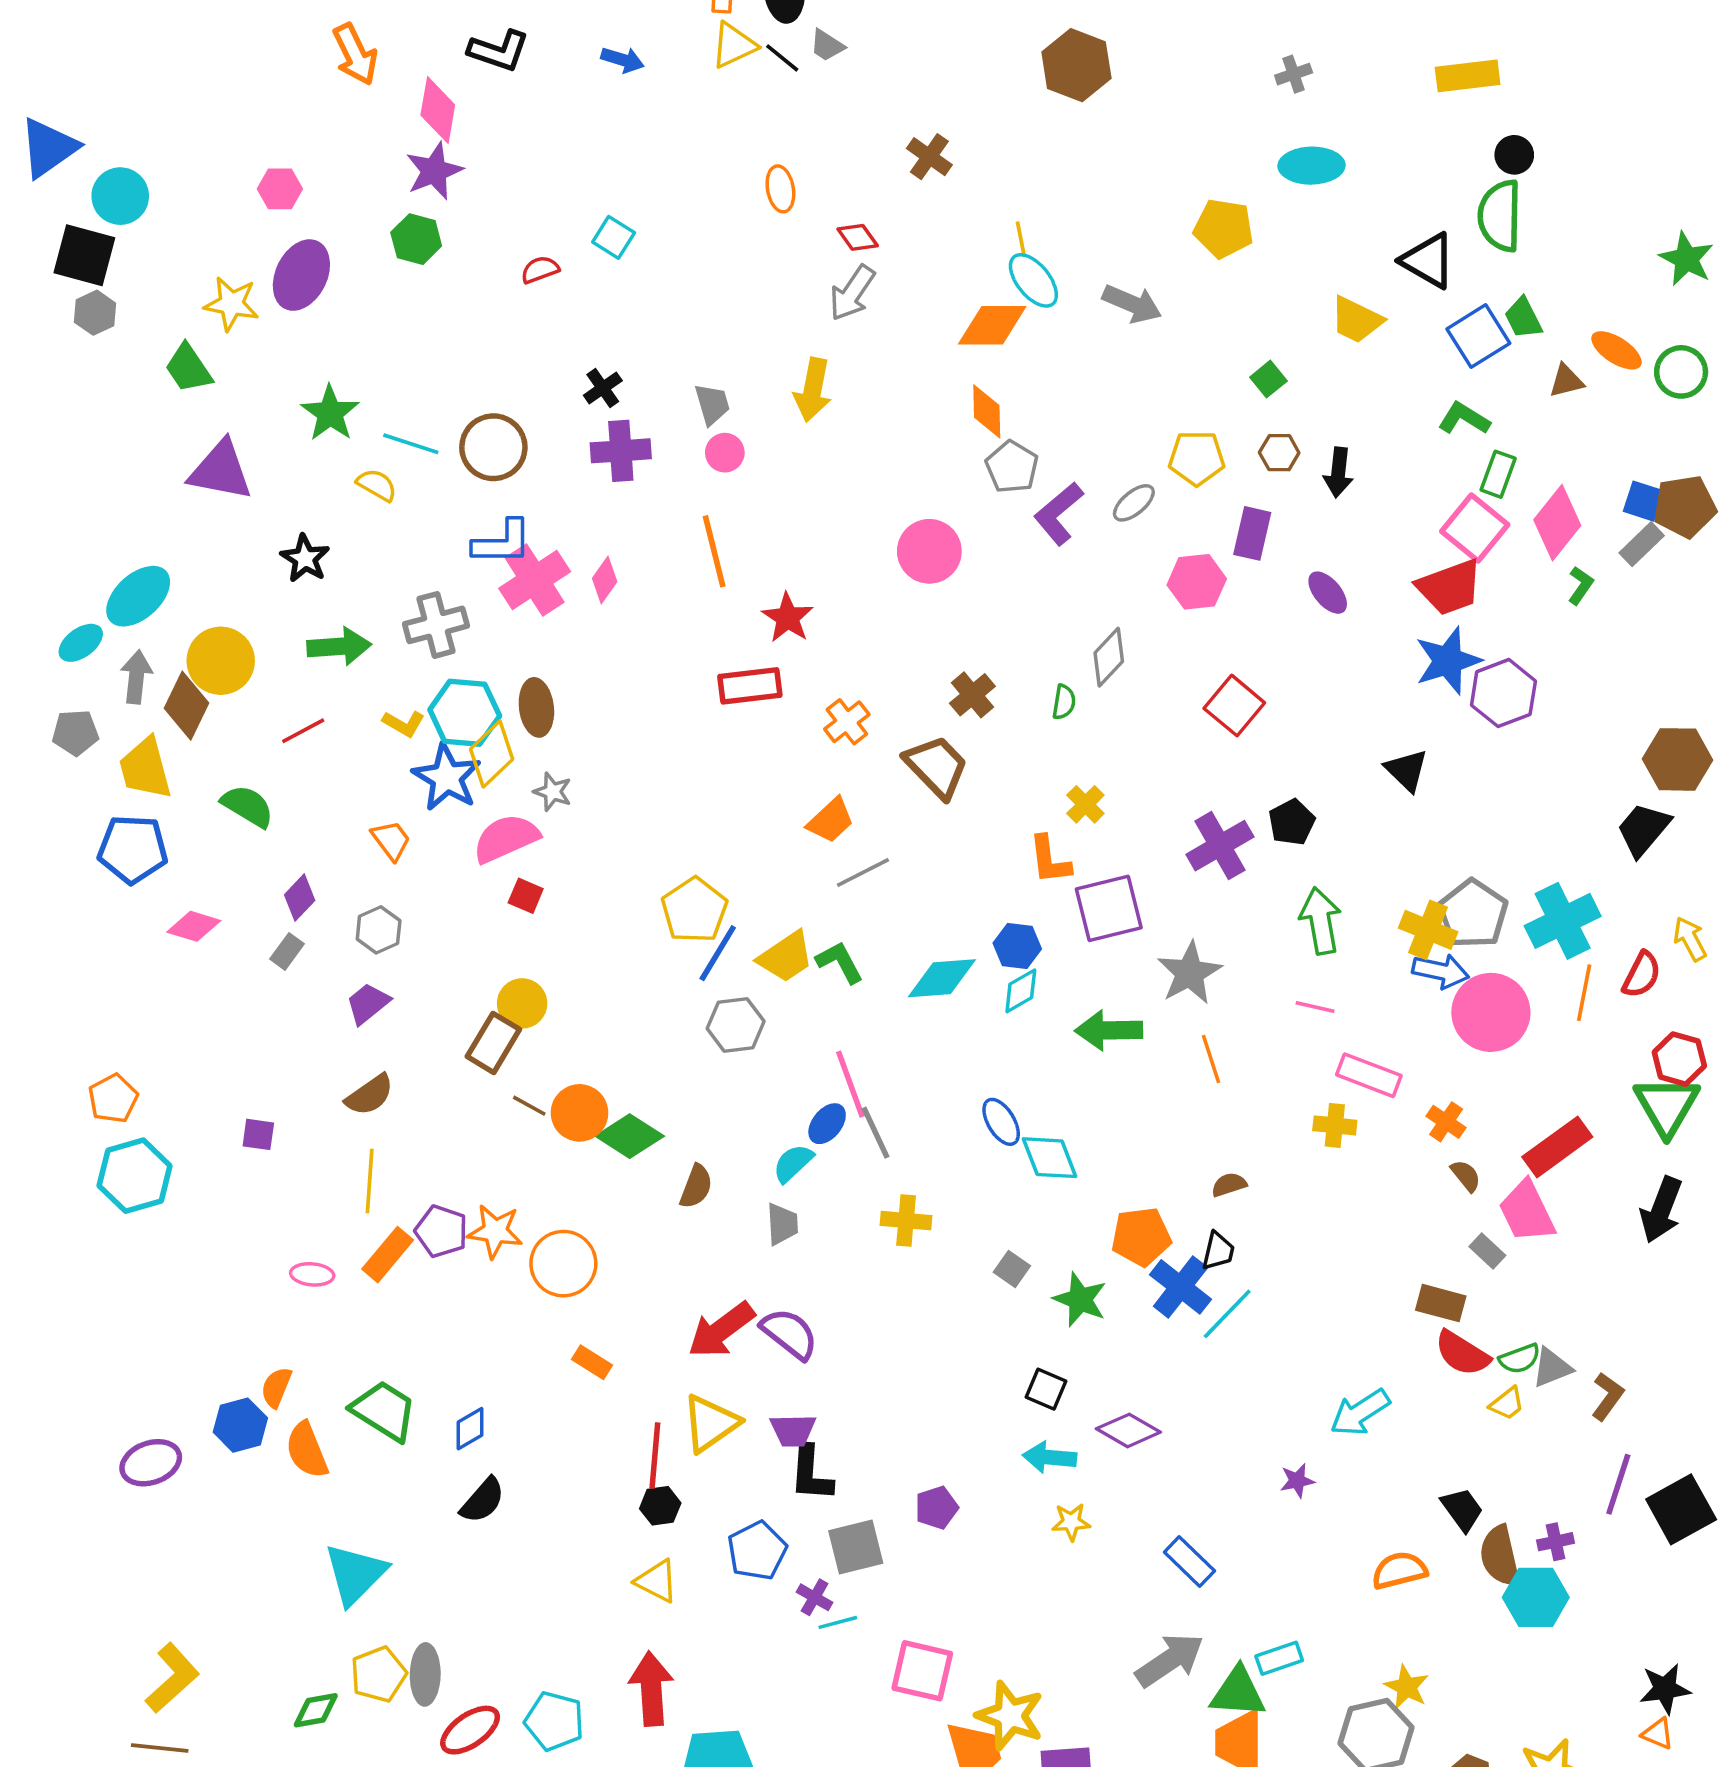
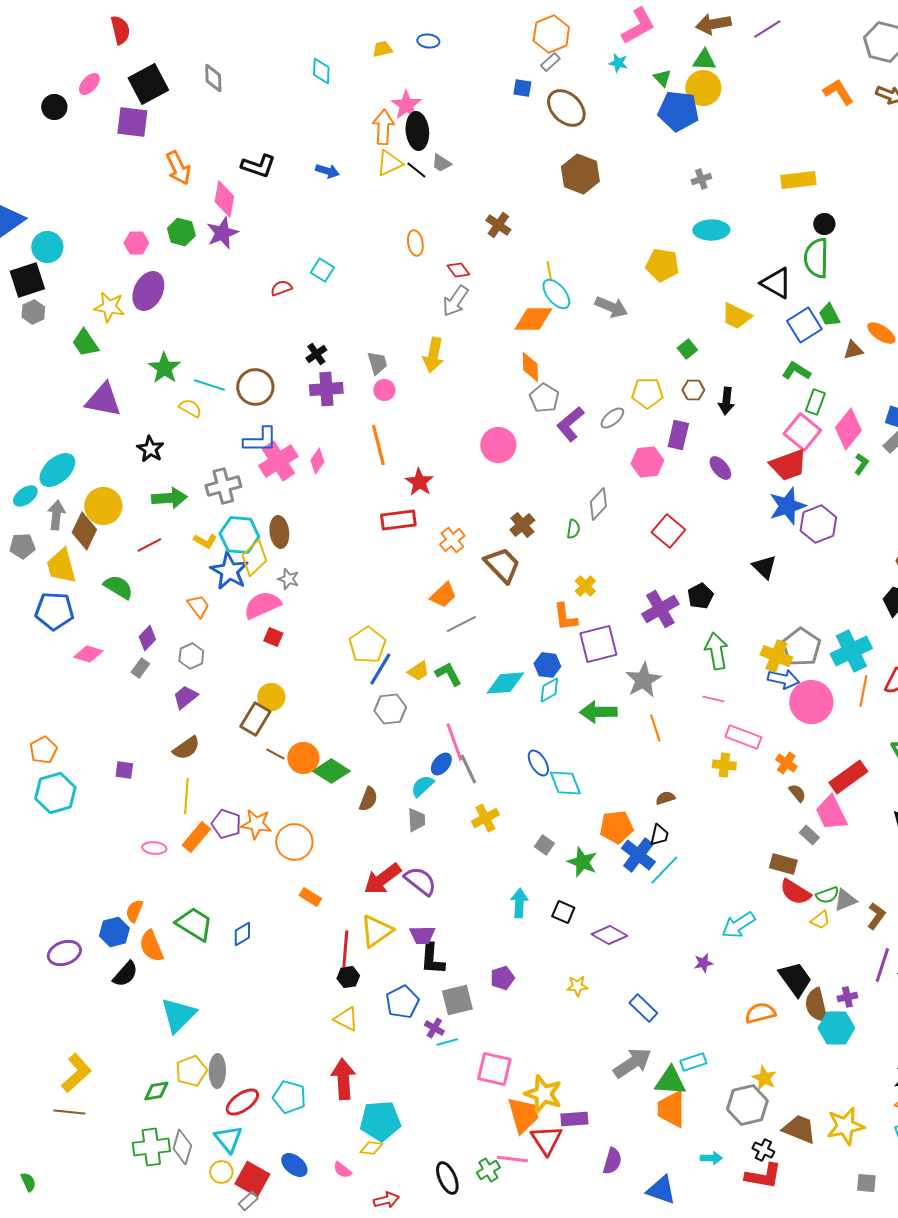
green hexagon: (416, 239) -> (181, 232), moved
black square: (84, 255) -> (27, 280), turned -33
yellow trapezoid: (786, 957) -> (418, 671), size x0.7
yellow cross: (906, 1221) -> (485, 818), turned -32
cyan arrow: (1050, 1457) -> (519, 903), moved, turned 88
black semicircle: (483, 1500) -> (125, 974), moved
black trapezoid: (1462, 1509) -> (795, 979), size x1.4

